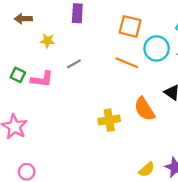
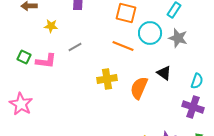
orange semicircle: (144, 109) -> (139, 88), turned 55
yellow cross: (109, 120) -> (107, 79), moved

